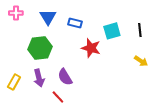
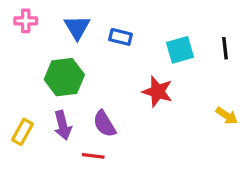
red star: (91, 48) -> (158, 92), moved
yellow arrow: (141, 61) -> (227, 116), moved
red line: (58, 97) -> (93, 156), turned -40

